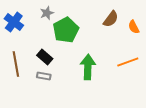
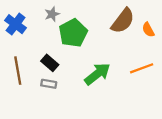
brown semicircle: (111, 19) -> (123, 21), size x1.4
green arrow: (88, 67) -> (97, 74), turned 50

